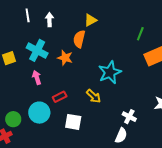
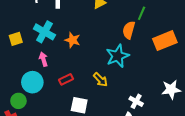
green line: (140, 34) -> (142, 13), moved
orange semicircle: (79, 39) -> (129, 30), moved
cyan circle: (39, 113) -> (32, 82), moved

